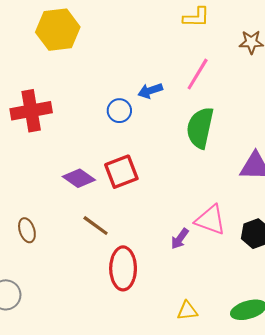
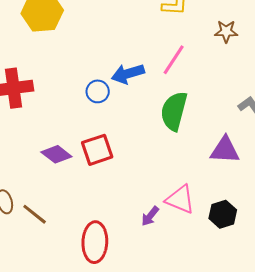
blue arrow: (150, 91) -> (128, 74), size x1.4
brown line: (96, 226) -> (35, 214), moved

